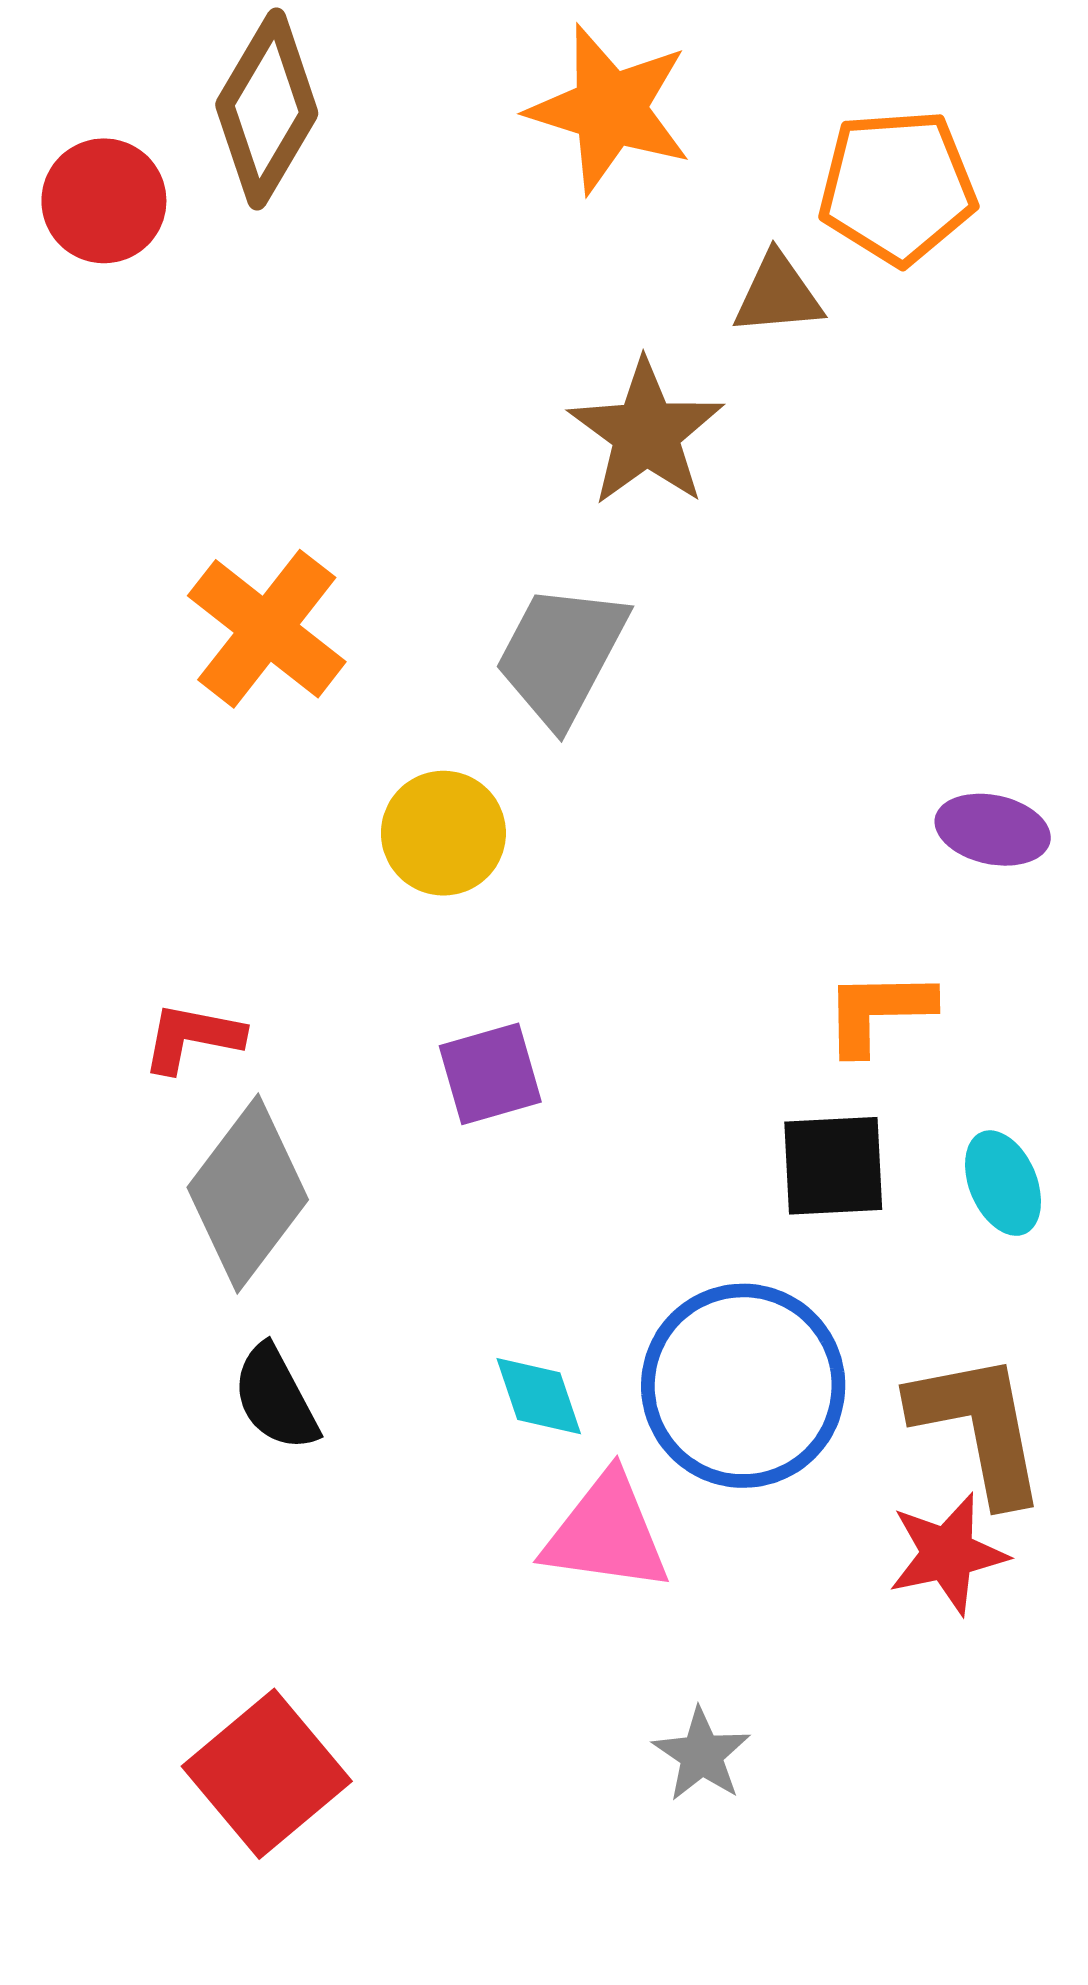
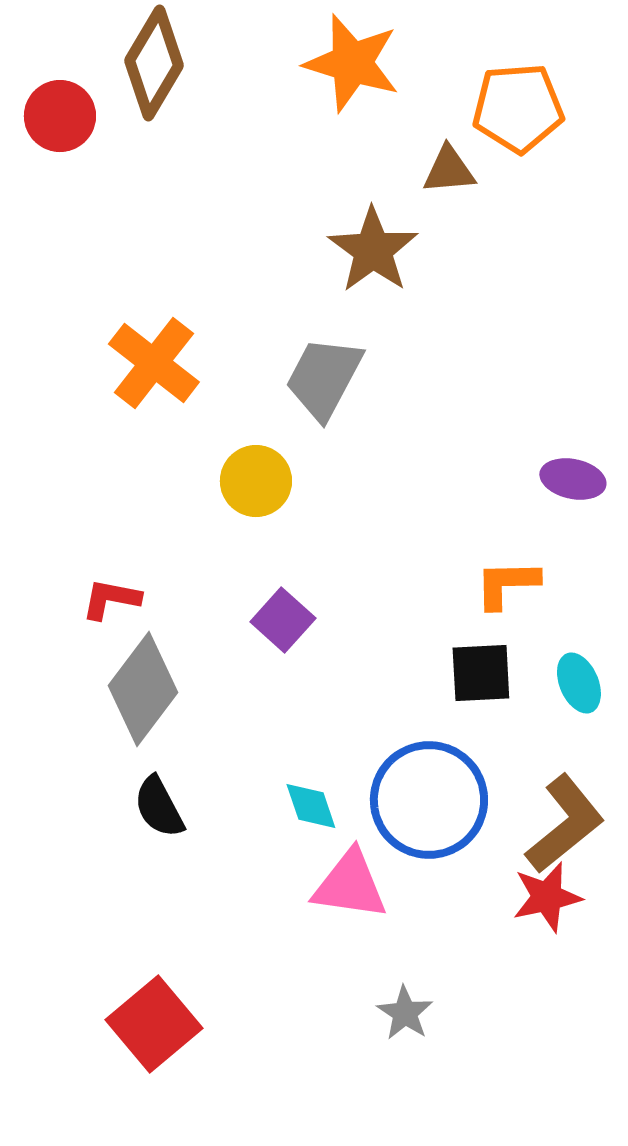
purple square: (490, 1074) -> (283, 620), turned -32
brown L-shape: (979, 1427) -> (565, 824), turned 62

